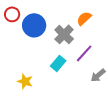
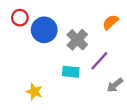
orange semicircle: (84, 18) -> (110, 22), moved
cyan rectangle: (58, 63) -> (71, 72), turned 56

